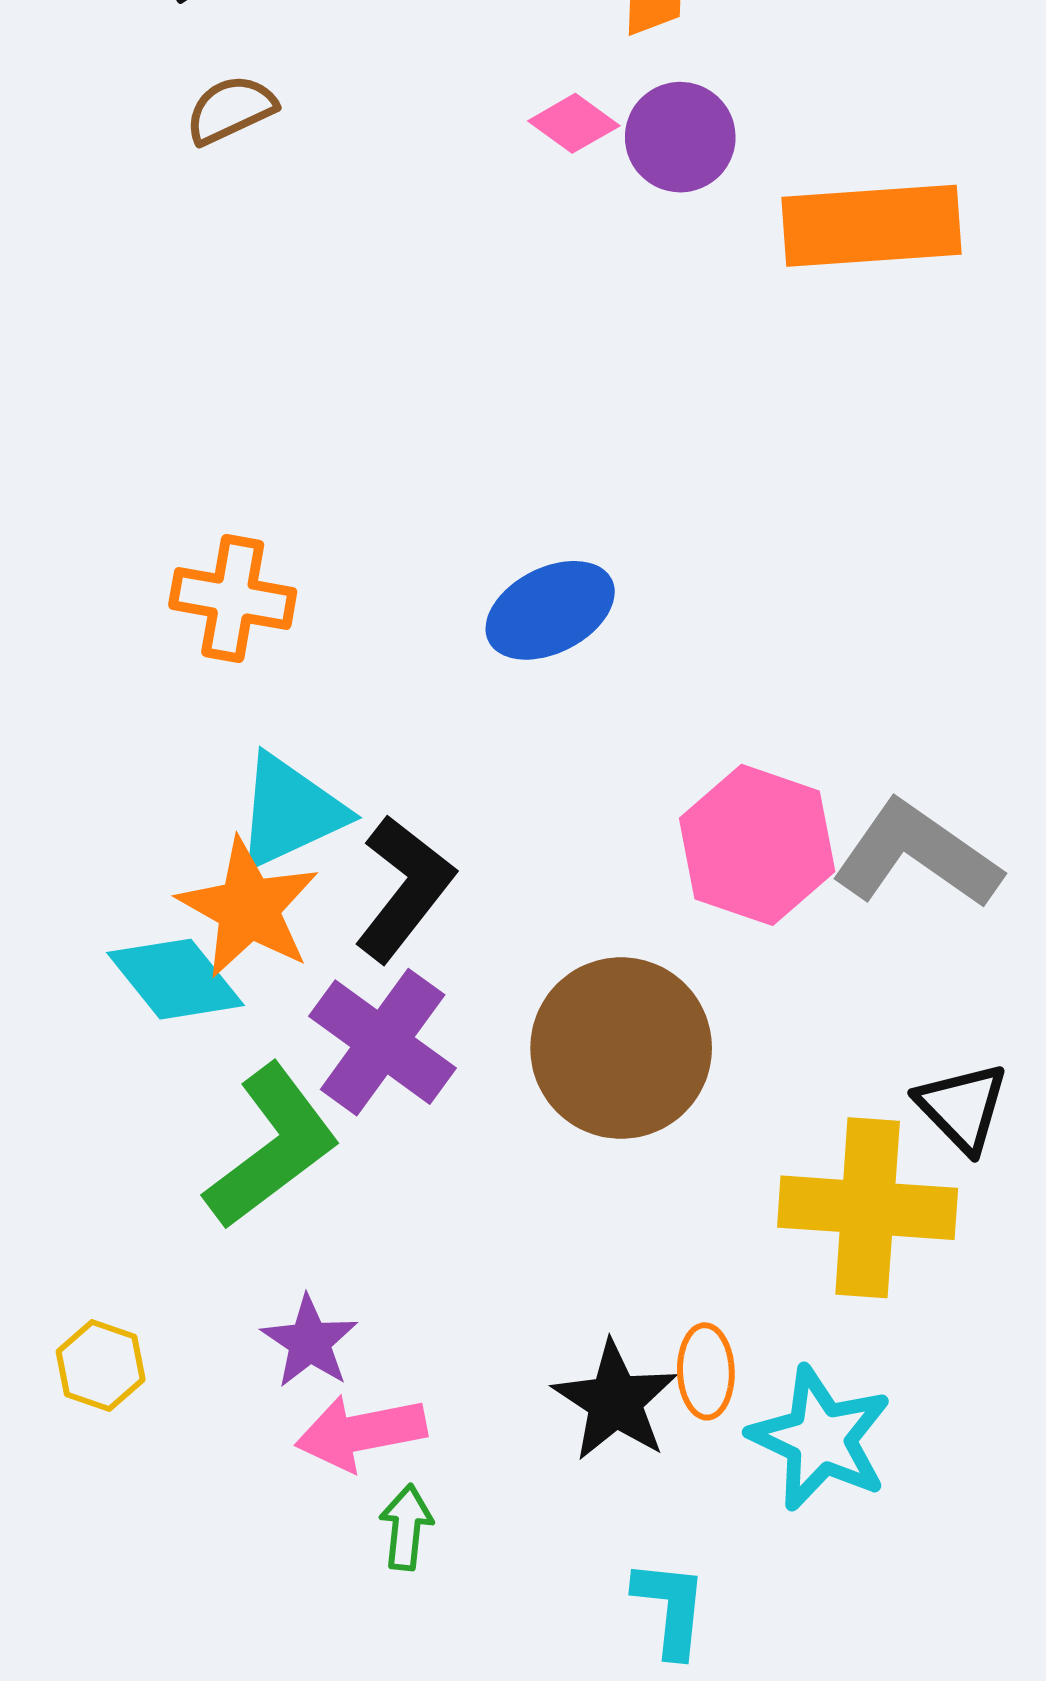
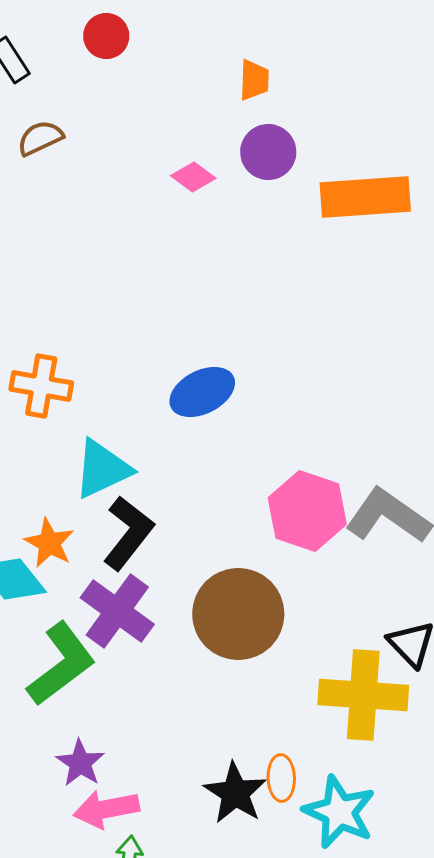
pink diamond: (574, 123) -> (193, 177), moved
cyan triangle: (290, 811) -> (102, 469), moved
orange star: (248, 908) -> (49, 543), size x0.7

